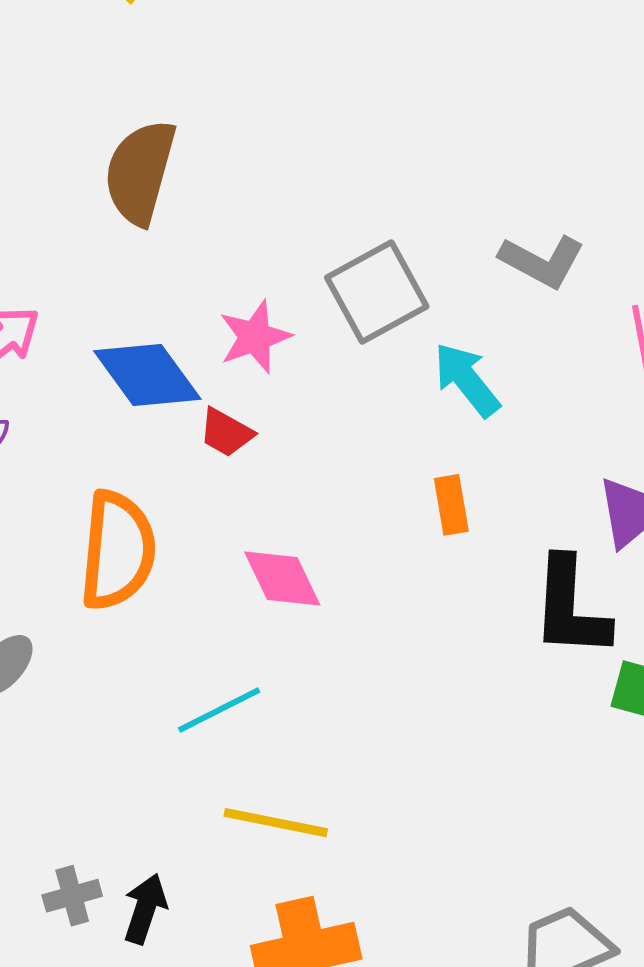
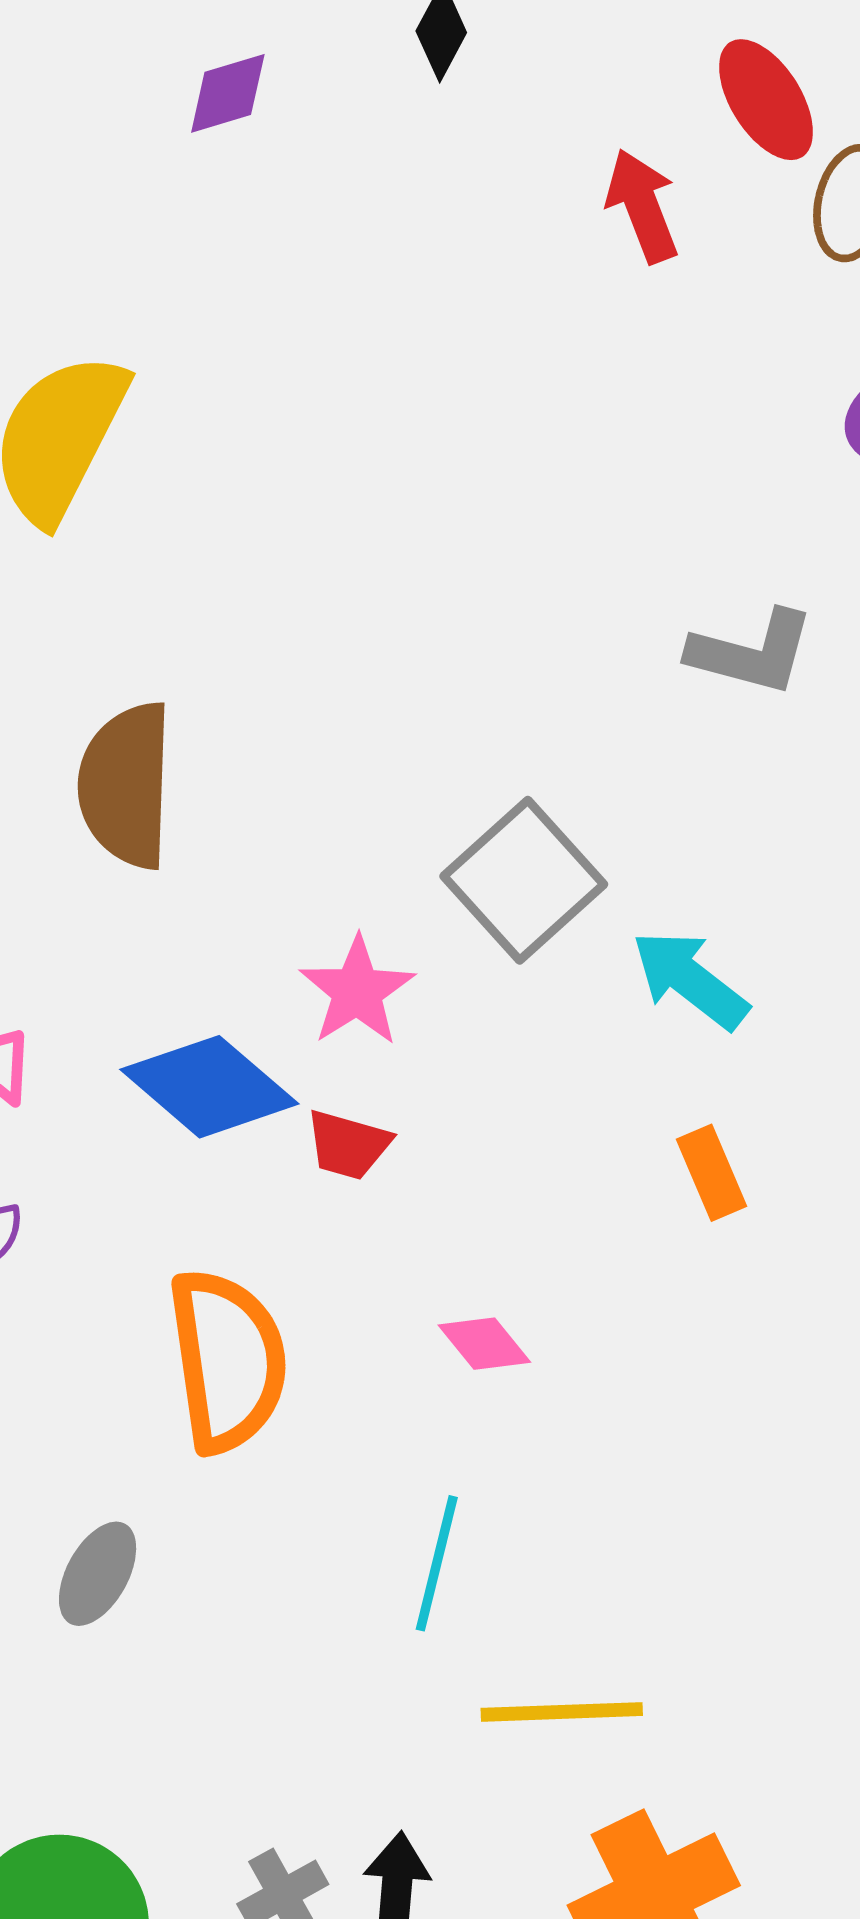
gray L-shape: (542, 261) -> (752, 652), moved
pink diamond: (282, 578) -> (484, 1344), size x0.7
cyan line: (219, 710) -> (437, 1563), turned -36

